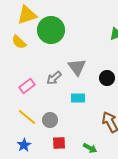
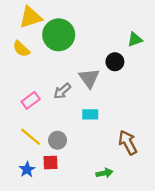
black circle: (107, 78) -> (115, 62), moved
red square: (59, 143) -> (50, 162), moved
green arrow: (90, 148) -> (104, 173), turned -40

